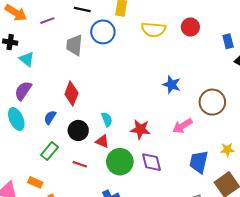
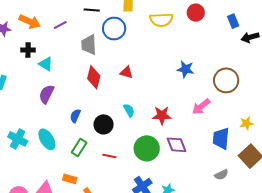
red diamond: (71, 94) -> (94, 77), moved
cyan ellipse: (16, 119) -> (47, 139), moved
red triangle: (102, 141) -> (126, 72), moved

